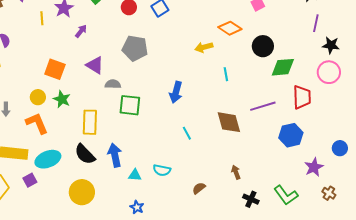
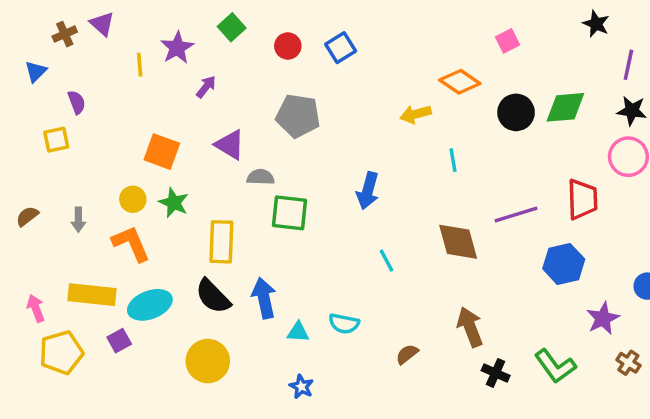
purple line: (316, 23) -> (628, 65), moved
green diamond: (283, 67) -> (565, 107), moved
brown arrow: (236, 172) -> (470, 327), size x1.6

